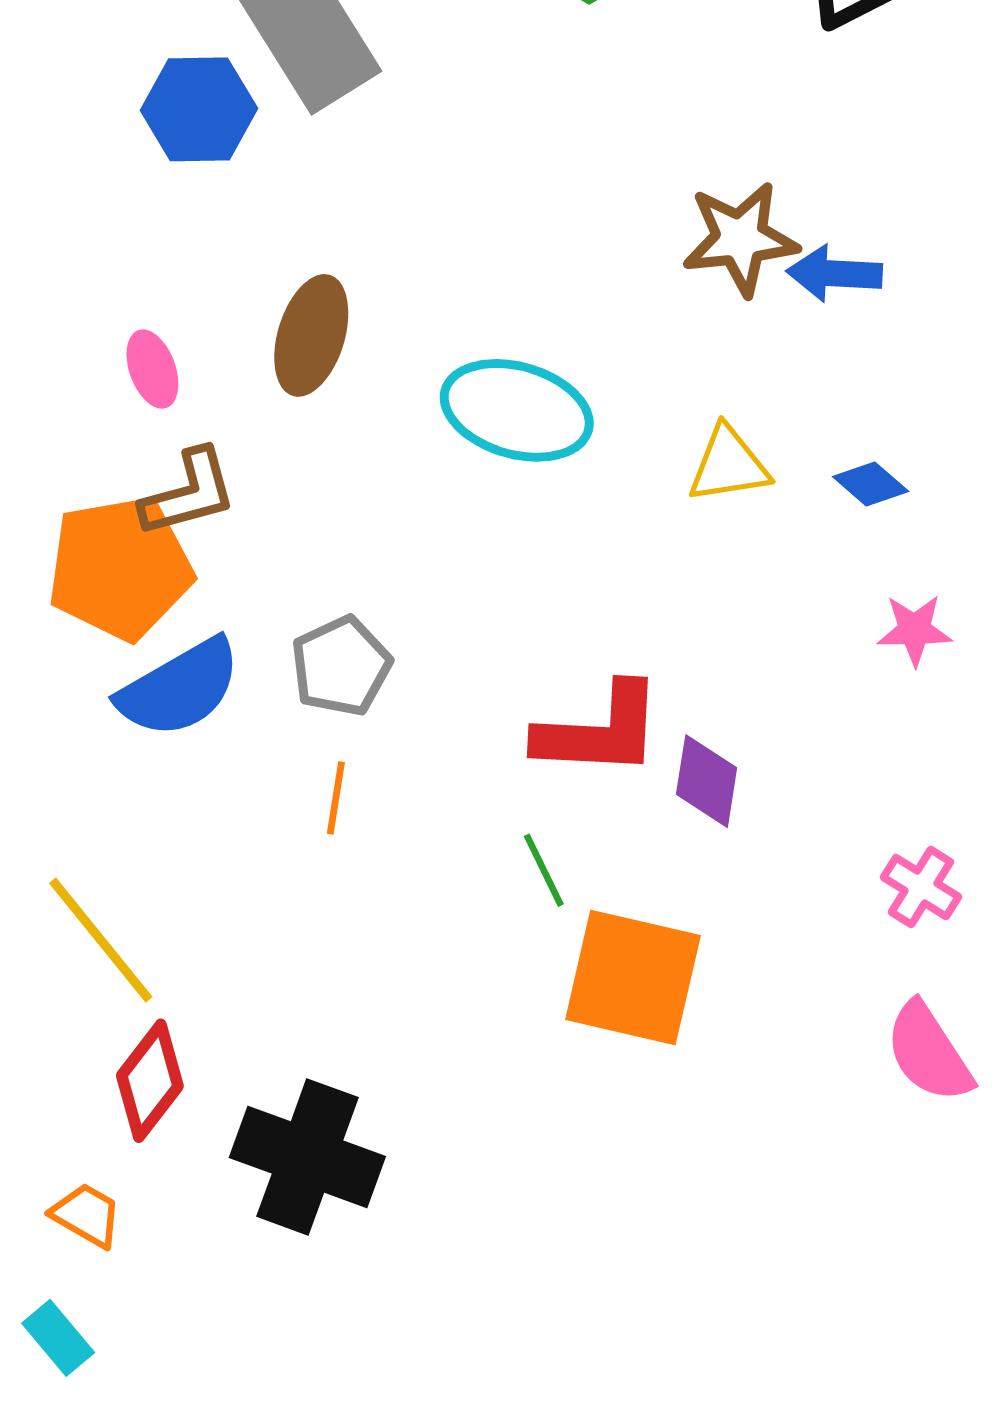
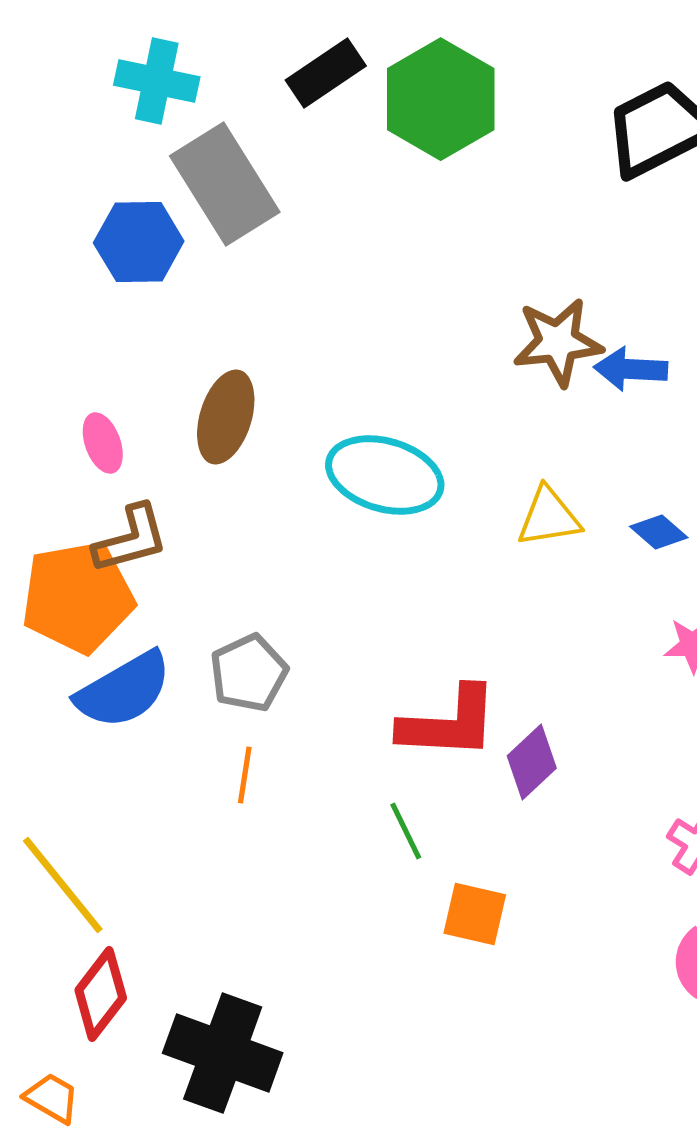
purple diamond: (707, 781) -> (532, 762), turned 38
orange square: (633, 977) -> (475, 914), size x0.6

